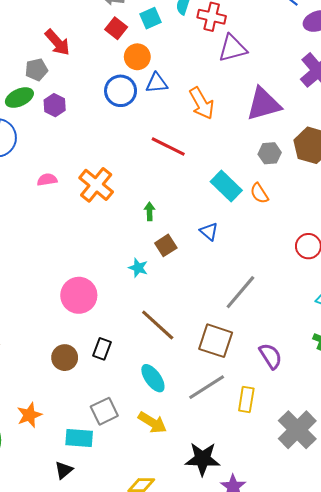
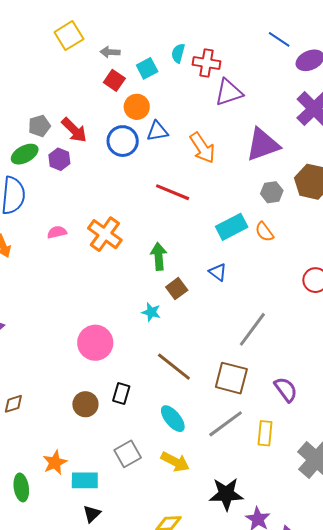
red arrow: (57, 42) -> (74, 130), moved
cyan rectangle: (226, 186) -> (232, 227), turned -68
green arrow: (150, 211) -> (159, 256), size x1.5
cyan rectangle: (79, 438) -> (85, 480), moved

